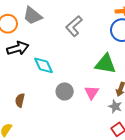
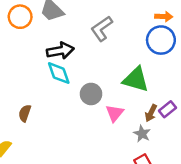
black arrow: (18, 48) -> (60, 51), moved
gray circle: (65, 91) -> (91, 94), moved

